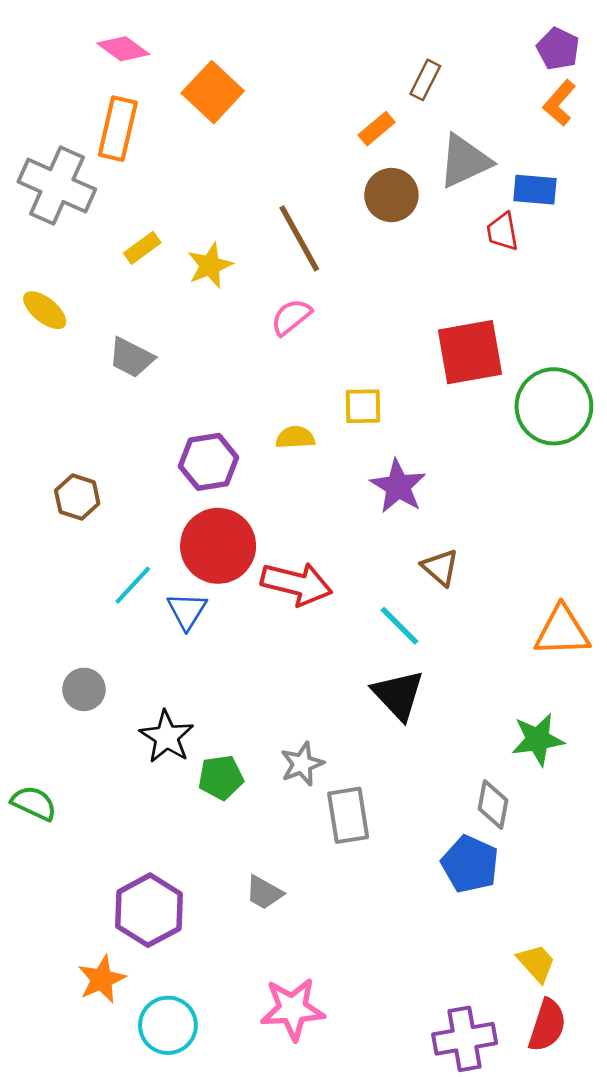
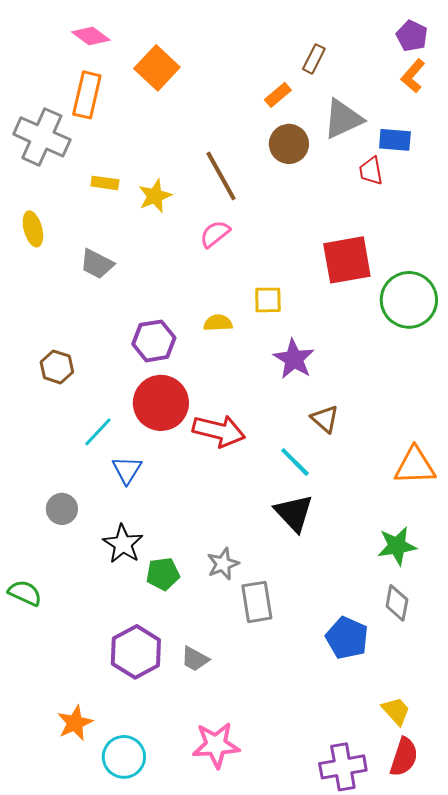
yellow rectangle: (142, 248) -> (105, 183), turned 44
yellow ellipse: (45, 310) -> (33, 229), turned 36
blue triangle: (187, 611) -> (127, 470), moved
gray diamond: (493, 805) -> (397, 603), moved
purple hexagon: (149, 910) -> (136, 652), moved

